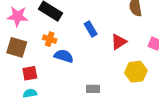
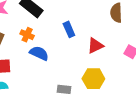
yellow hexagon: (136, 72) -> (93, 79), moved

